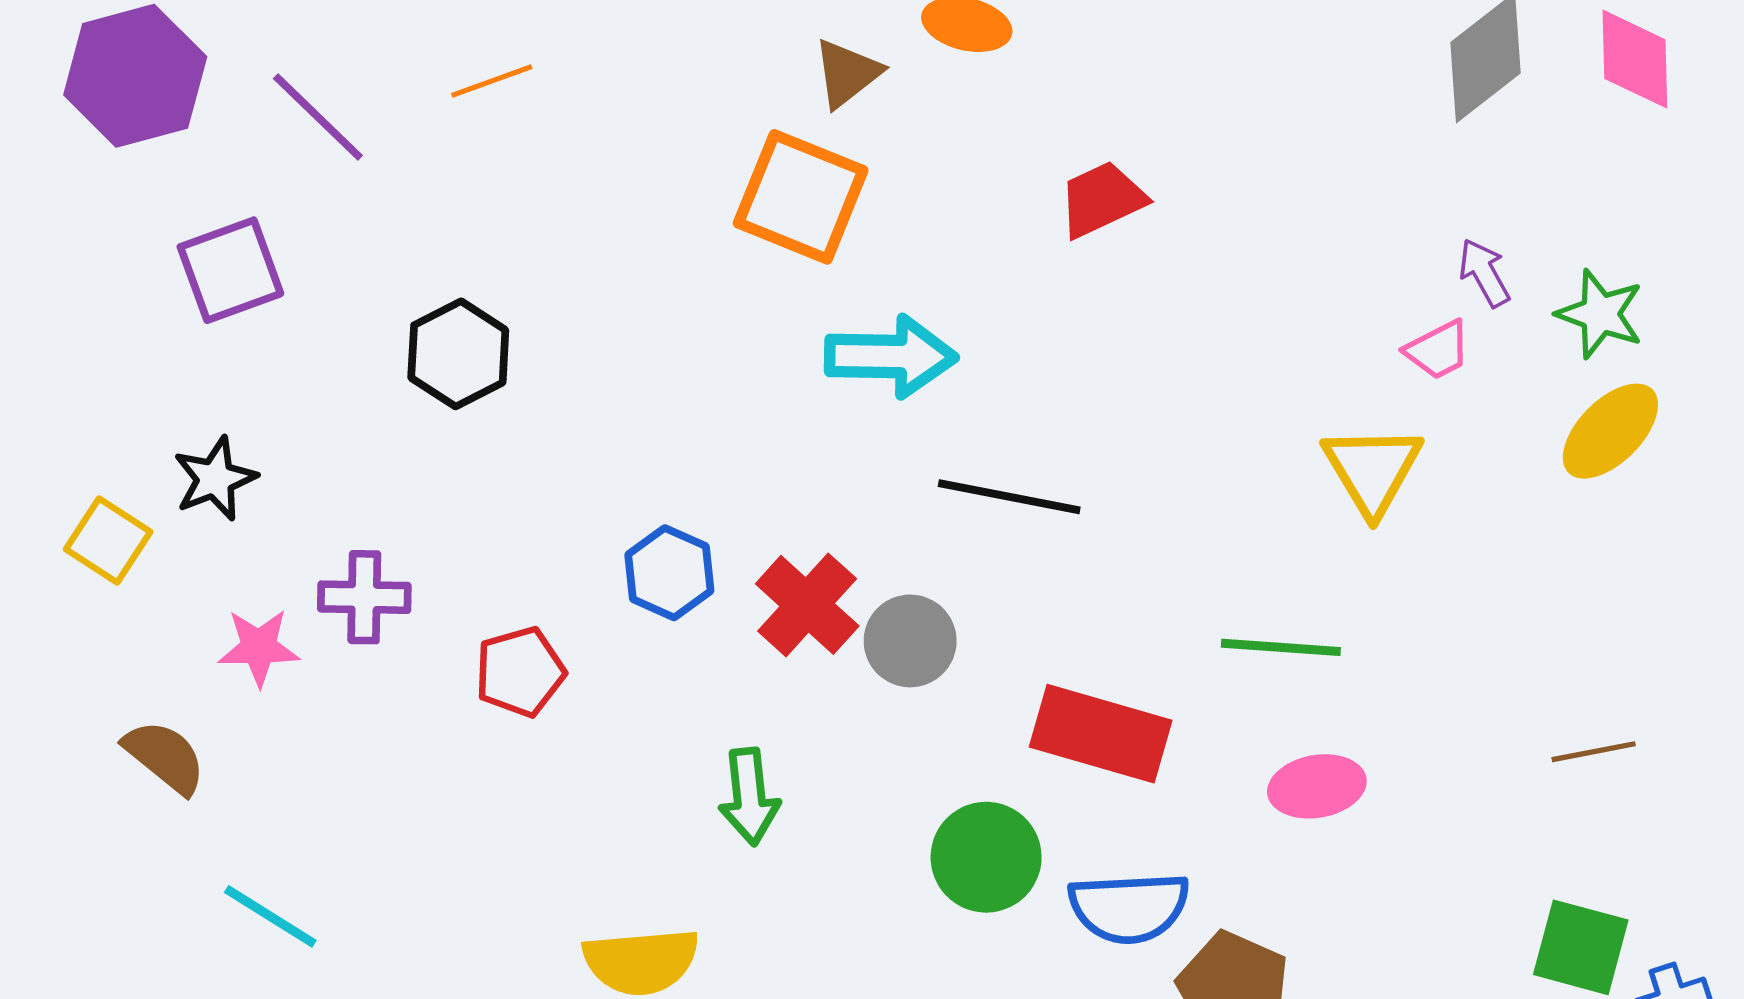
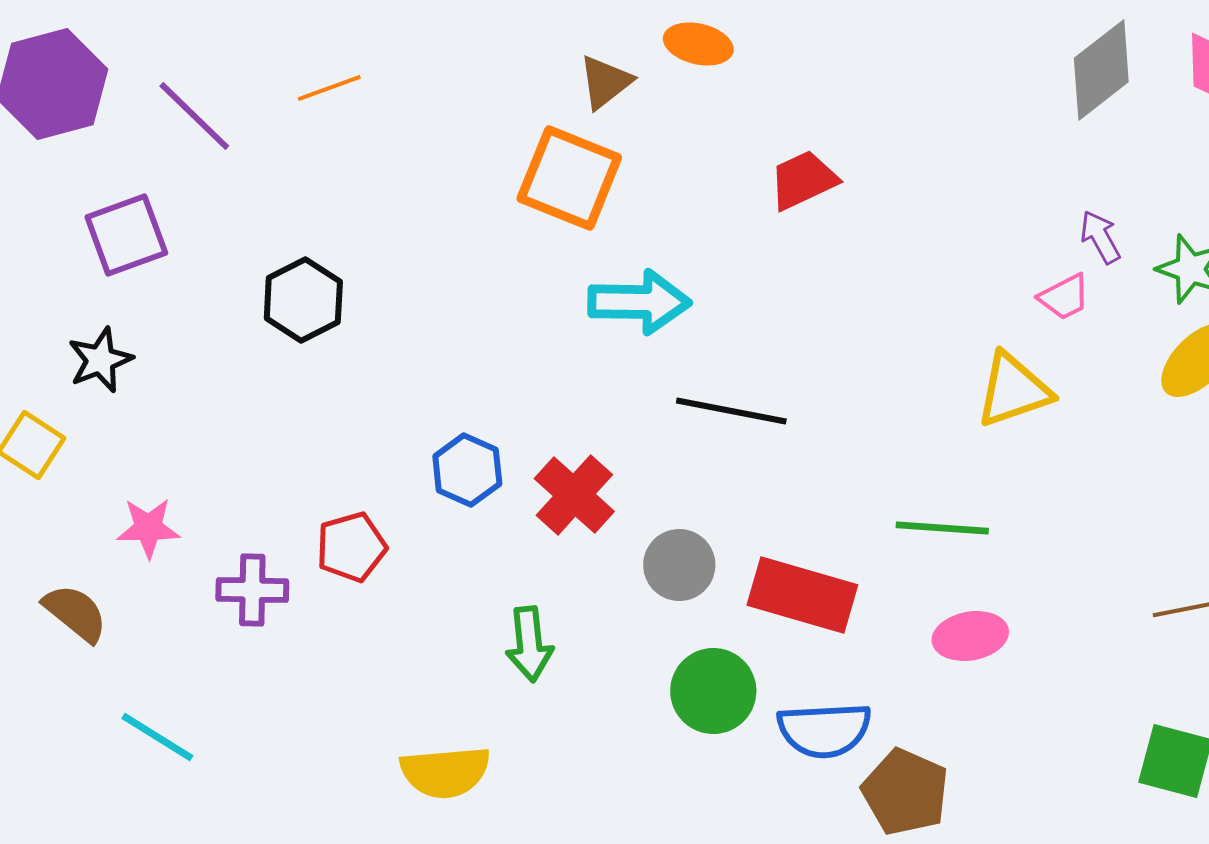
yellow triangle: (1372, 470) -> (1013, 390), turned 42
black star: (215, 479) -> (100, 360), moved
purple cross: (364, 597) -> (252, 590), moved
gray circle: (910, 641) -> (679, 565), moved

